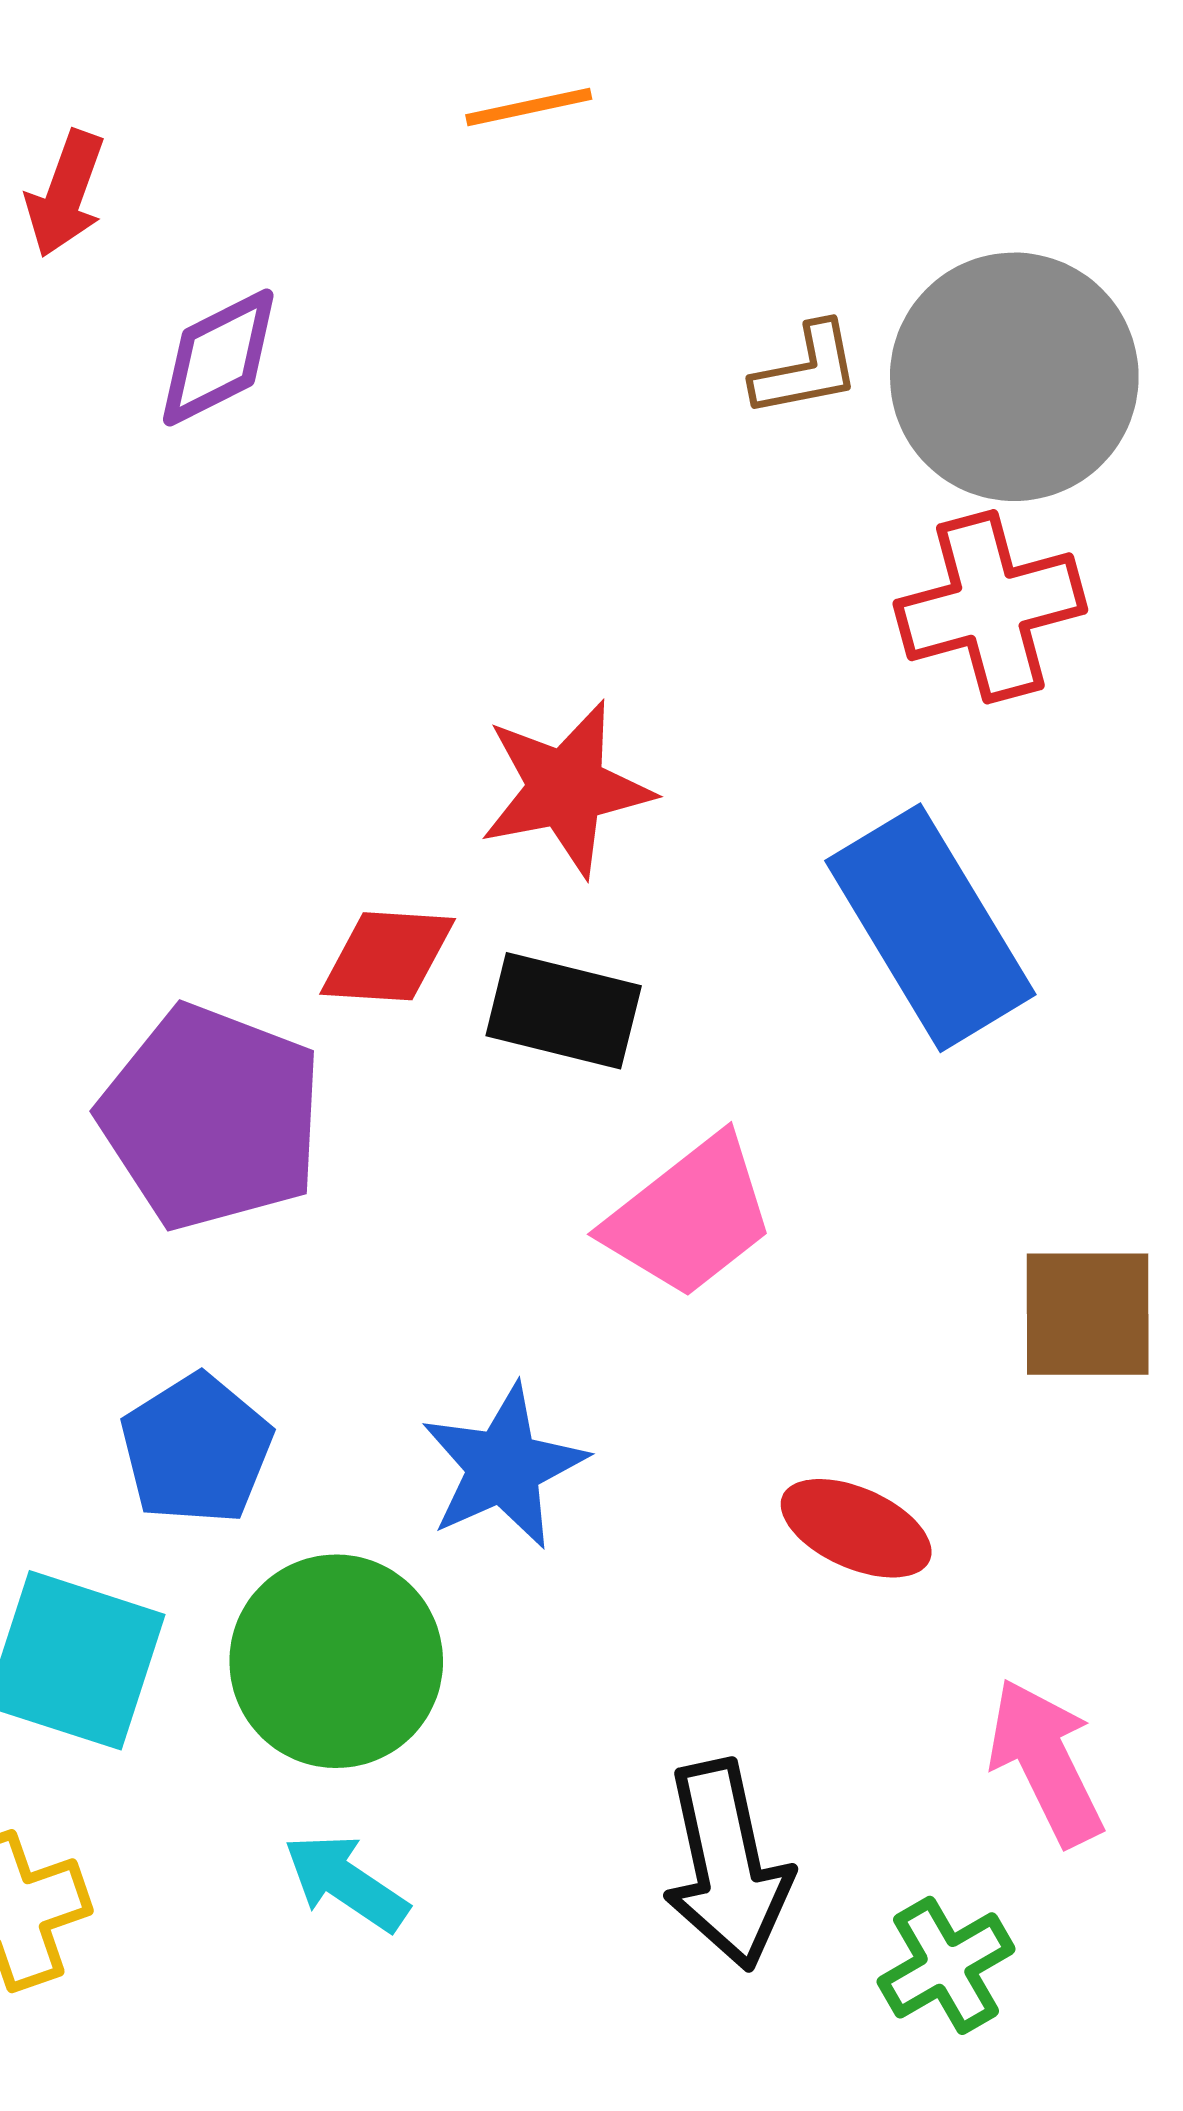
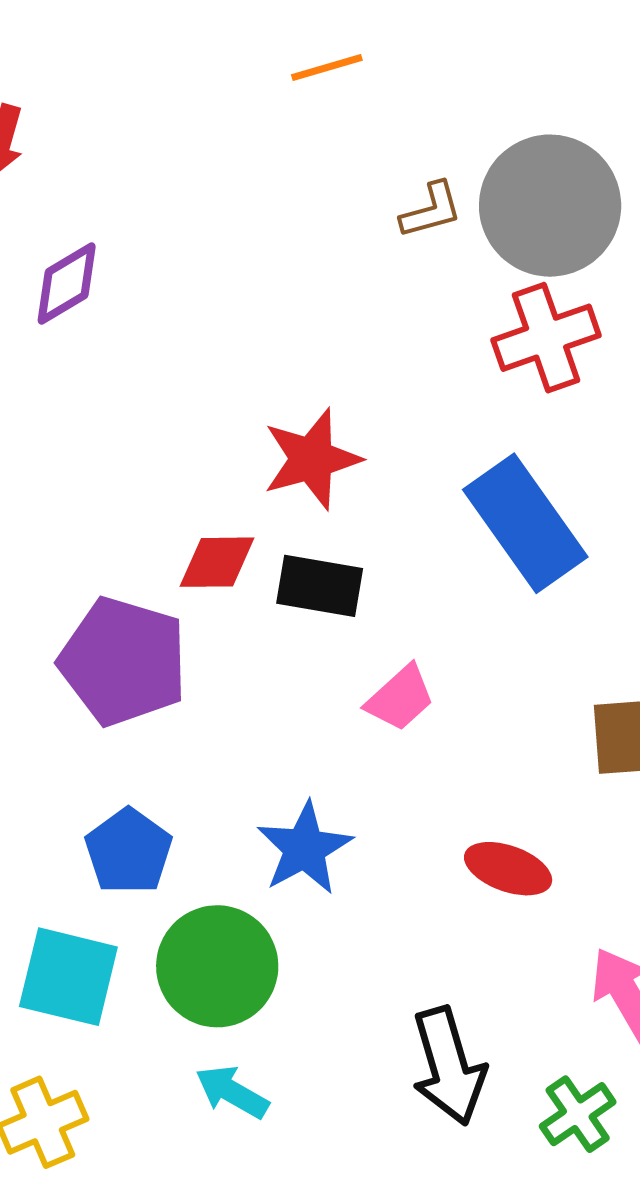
orange line: (529, 107) -> (327, 68), moved
purple diamond: (218, 357) -> (67, 284), moved
pink trapezoid: (690, 1217) -> (400, 698), size x0.7

